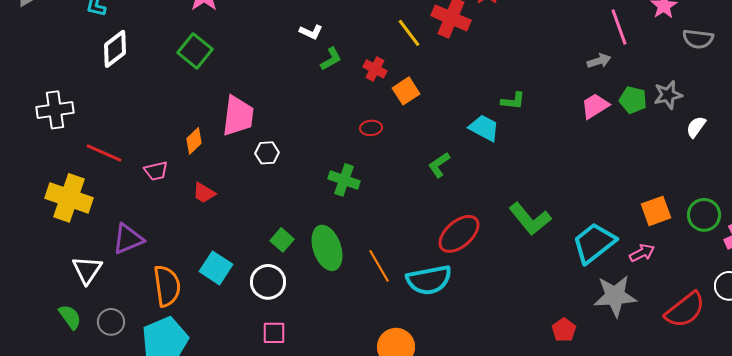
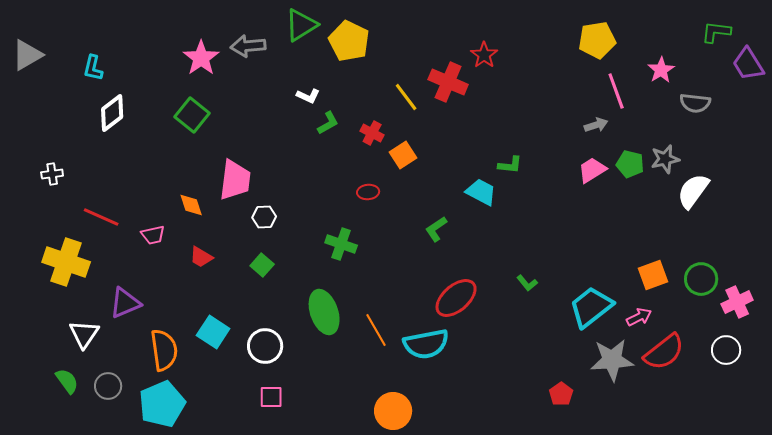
white cross: (55, 110) -> (52, 174), size x0.6
white semicircle: (696, 127) -> (693, 191), size x1.6
orange diamond: (194, 141) -> (191, 205), turned -64
green L-shape: (530, 219) -> (527, 283), size x0.5
green square: (282, 240) -> (262, 265), moved
red semicircle: (685, 310) -> (664, 352), moved

